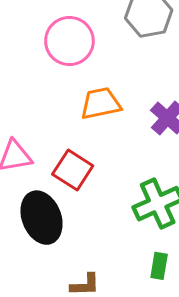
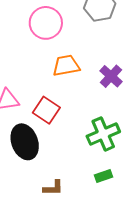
green rectangle: (159, 266) -> (103, 176), turned 60

